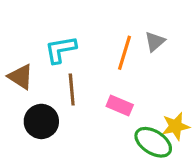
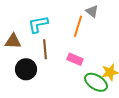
gray triangle: (155, 42) -> (92, 11), moved, turned -40
brown triangle: (21, 77) -> (13, 41), turned -30

